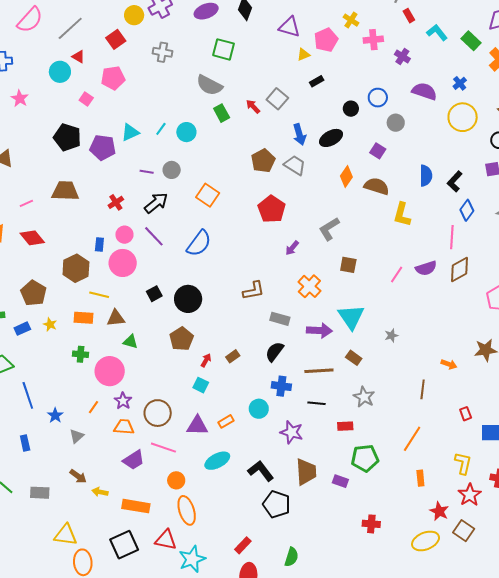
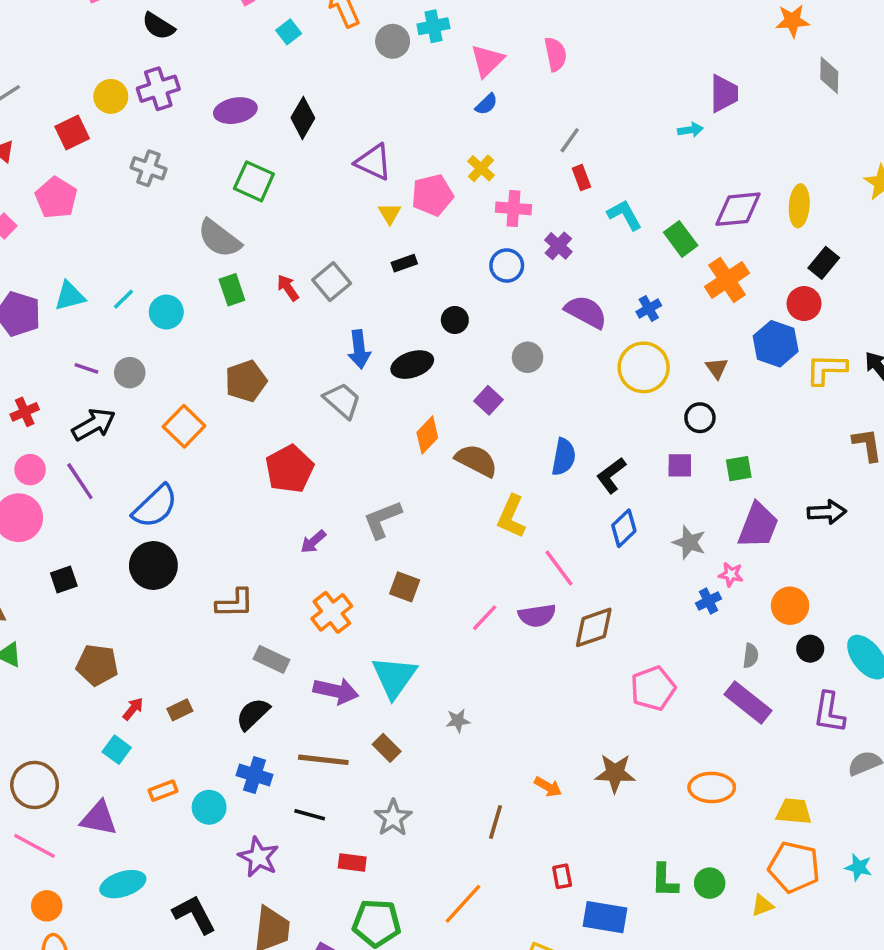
yellow triangle: (304, 55) -> (390, 213), turned -48
pink pentagon: (113, 78) -> (56, 198), turned 30
blue circle: (378, 98) -> (507, 266), moved
brown pentagon: (263, 161) -> (246, 381), moved
pink line: (452, 237) -> (559, 568), moved, turned -50
black circle: (188, 299) -> (153, 566), moved
brown pentagon: (181, 339) -> (97, 665), turned 30
orange rectangle: (226, 421) -> (163, 791), moved

